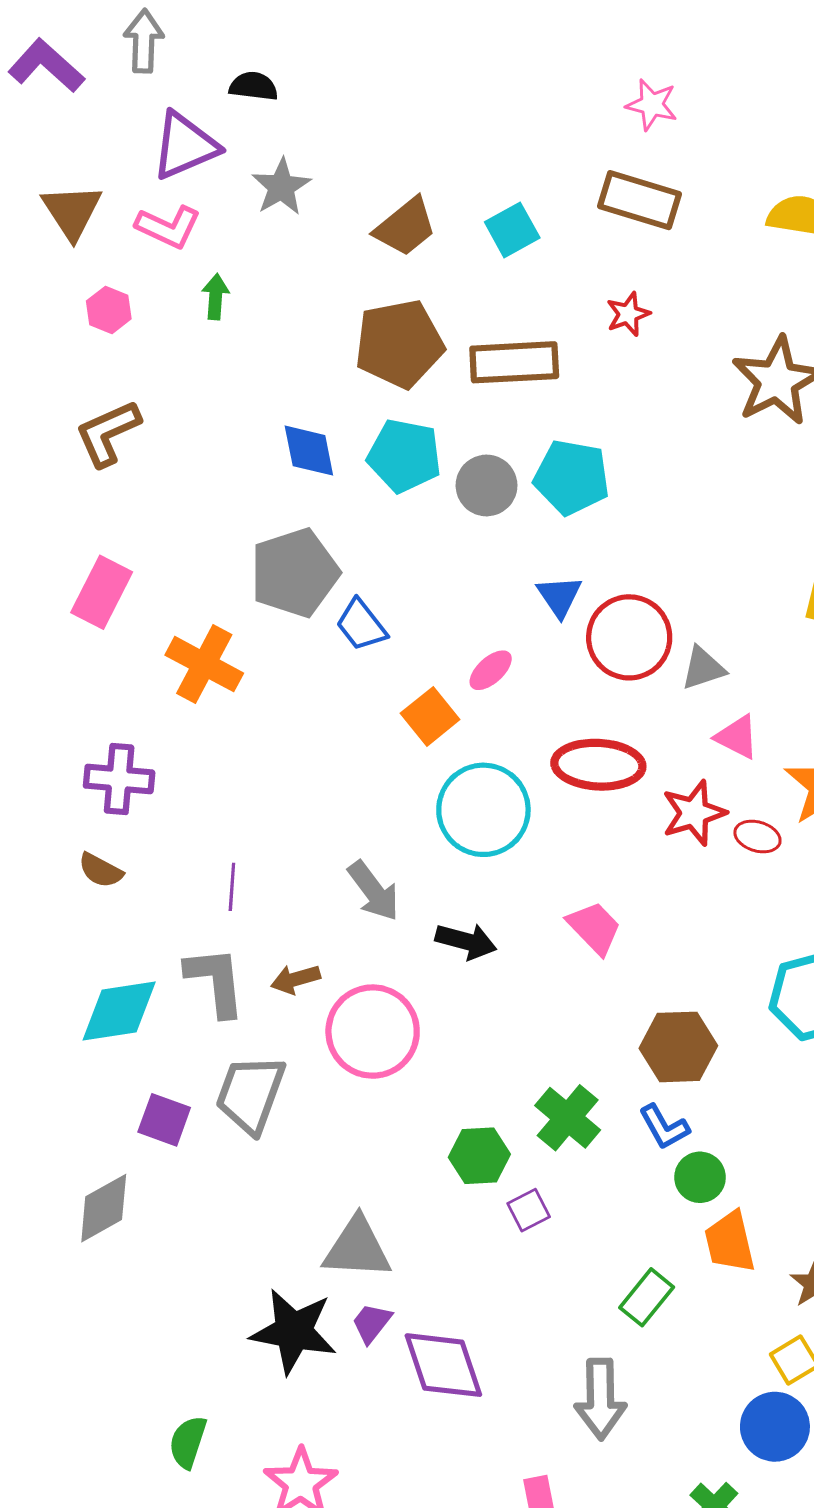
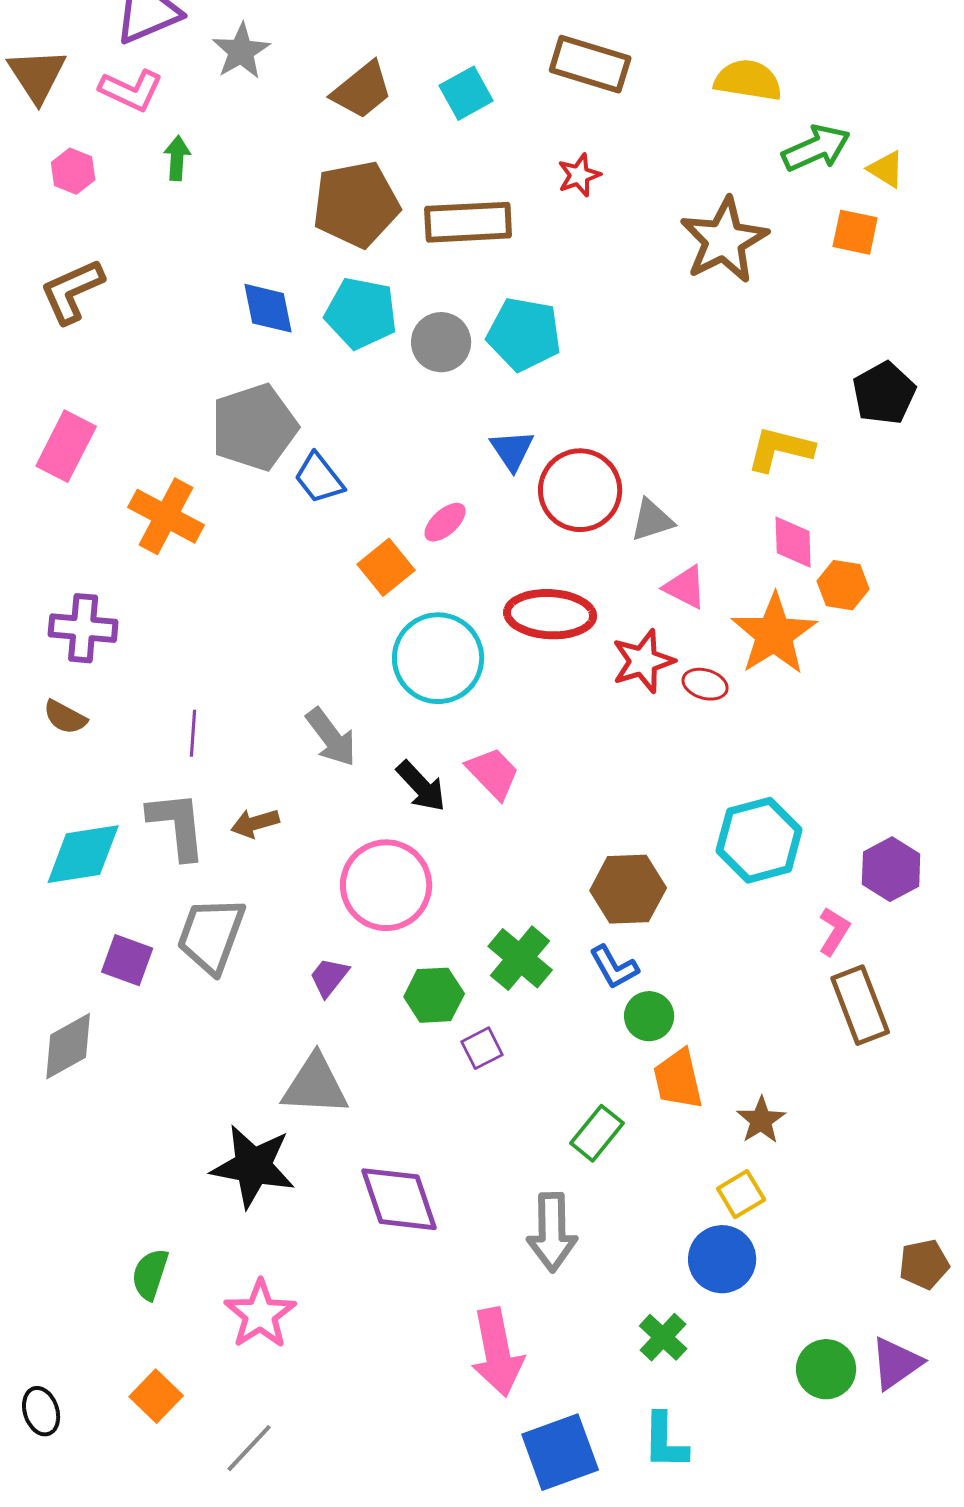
pink trapezoid: (594, 928) -> (493, 773), moved
black arrow: (466, 941) -> (421, 786), turned 32
pink circle: (373, 1032) -> (386, 885), moved
purple trapezoid: (372, 1323) -> (329, 977), moved

